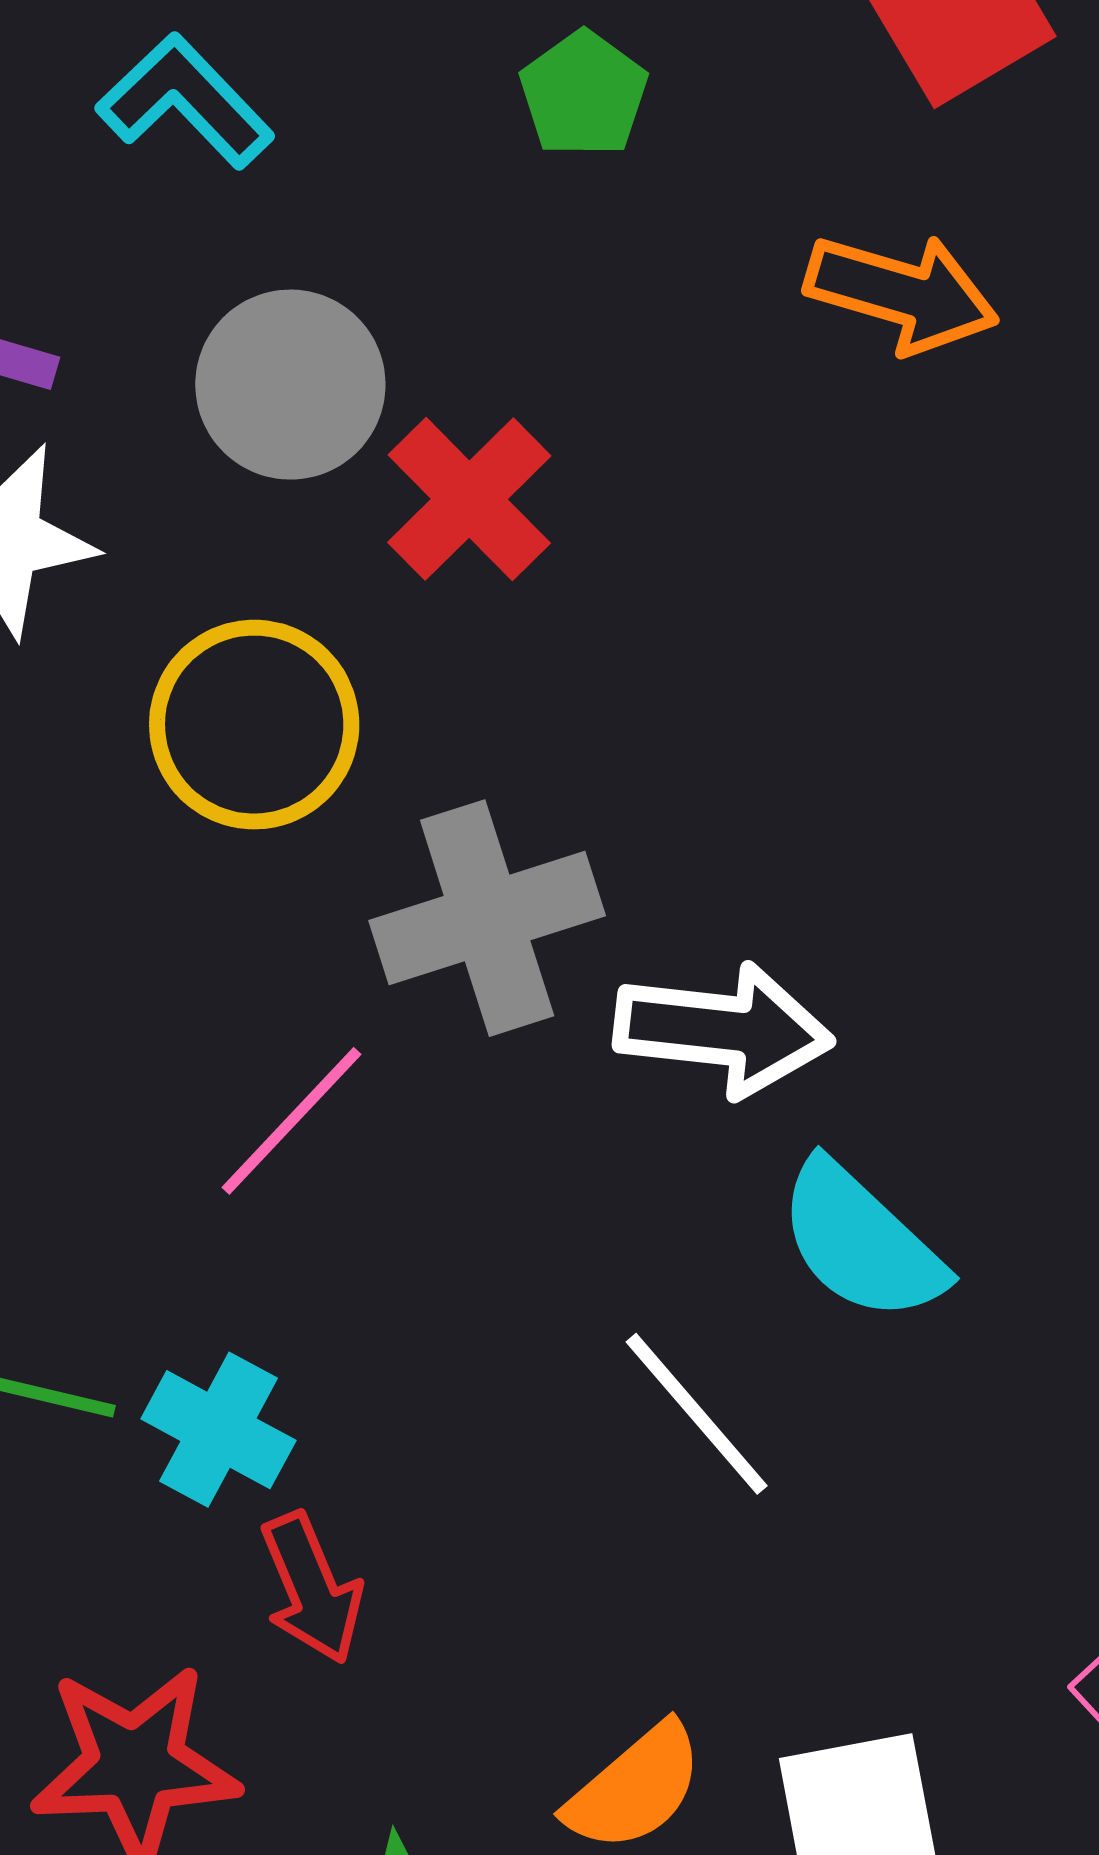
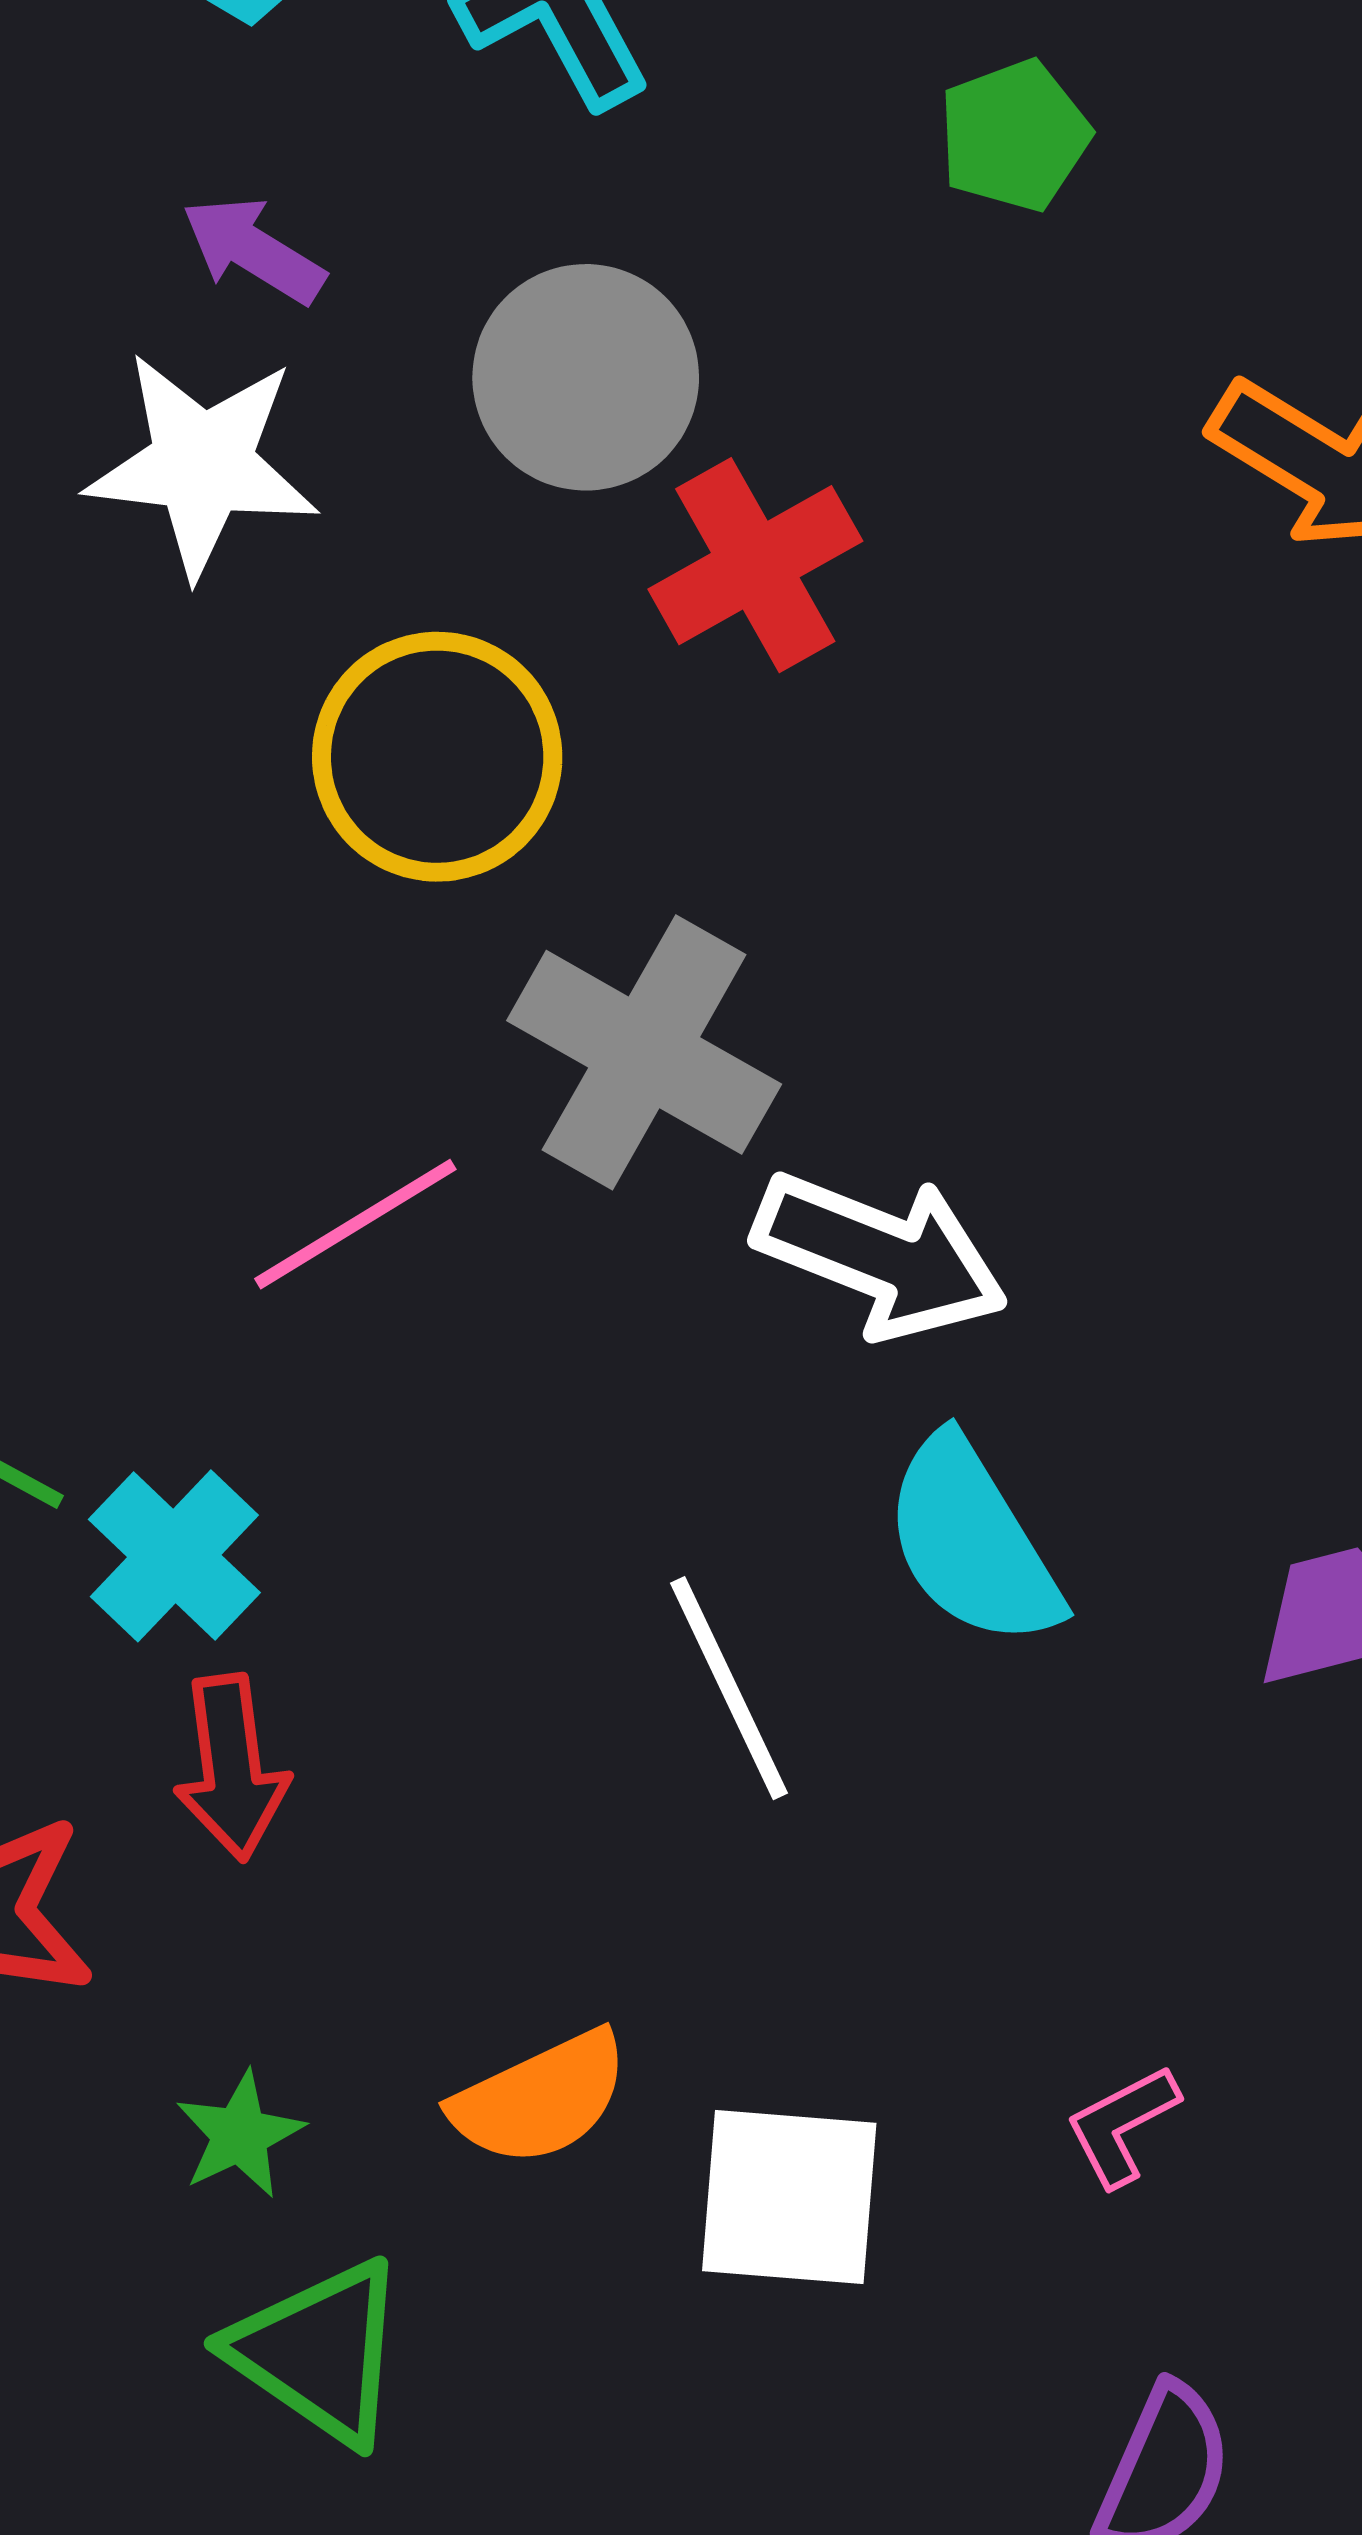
gray cross: (487, 918) -> (644, 1052), turned 32

